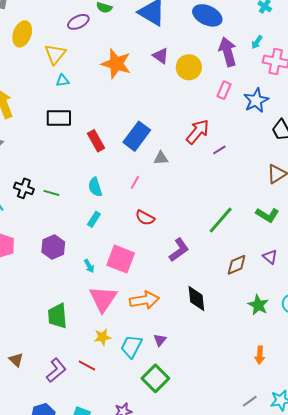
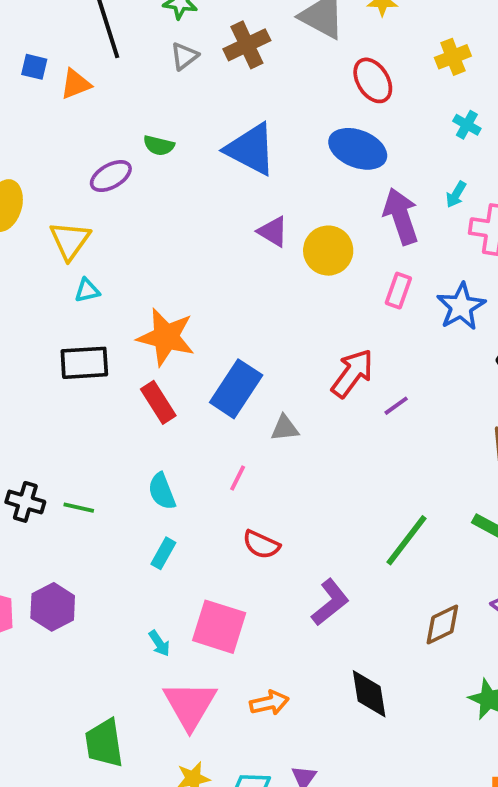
orange star: (116, 64) -> (166, 337), moved
purple hexagon: (53, 247) -> (53, 607), moved
orange arrow: (144, 300) -> (269, 703), size x0.7

